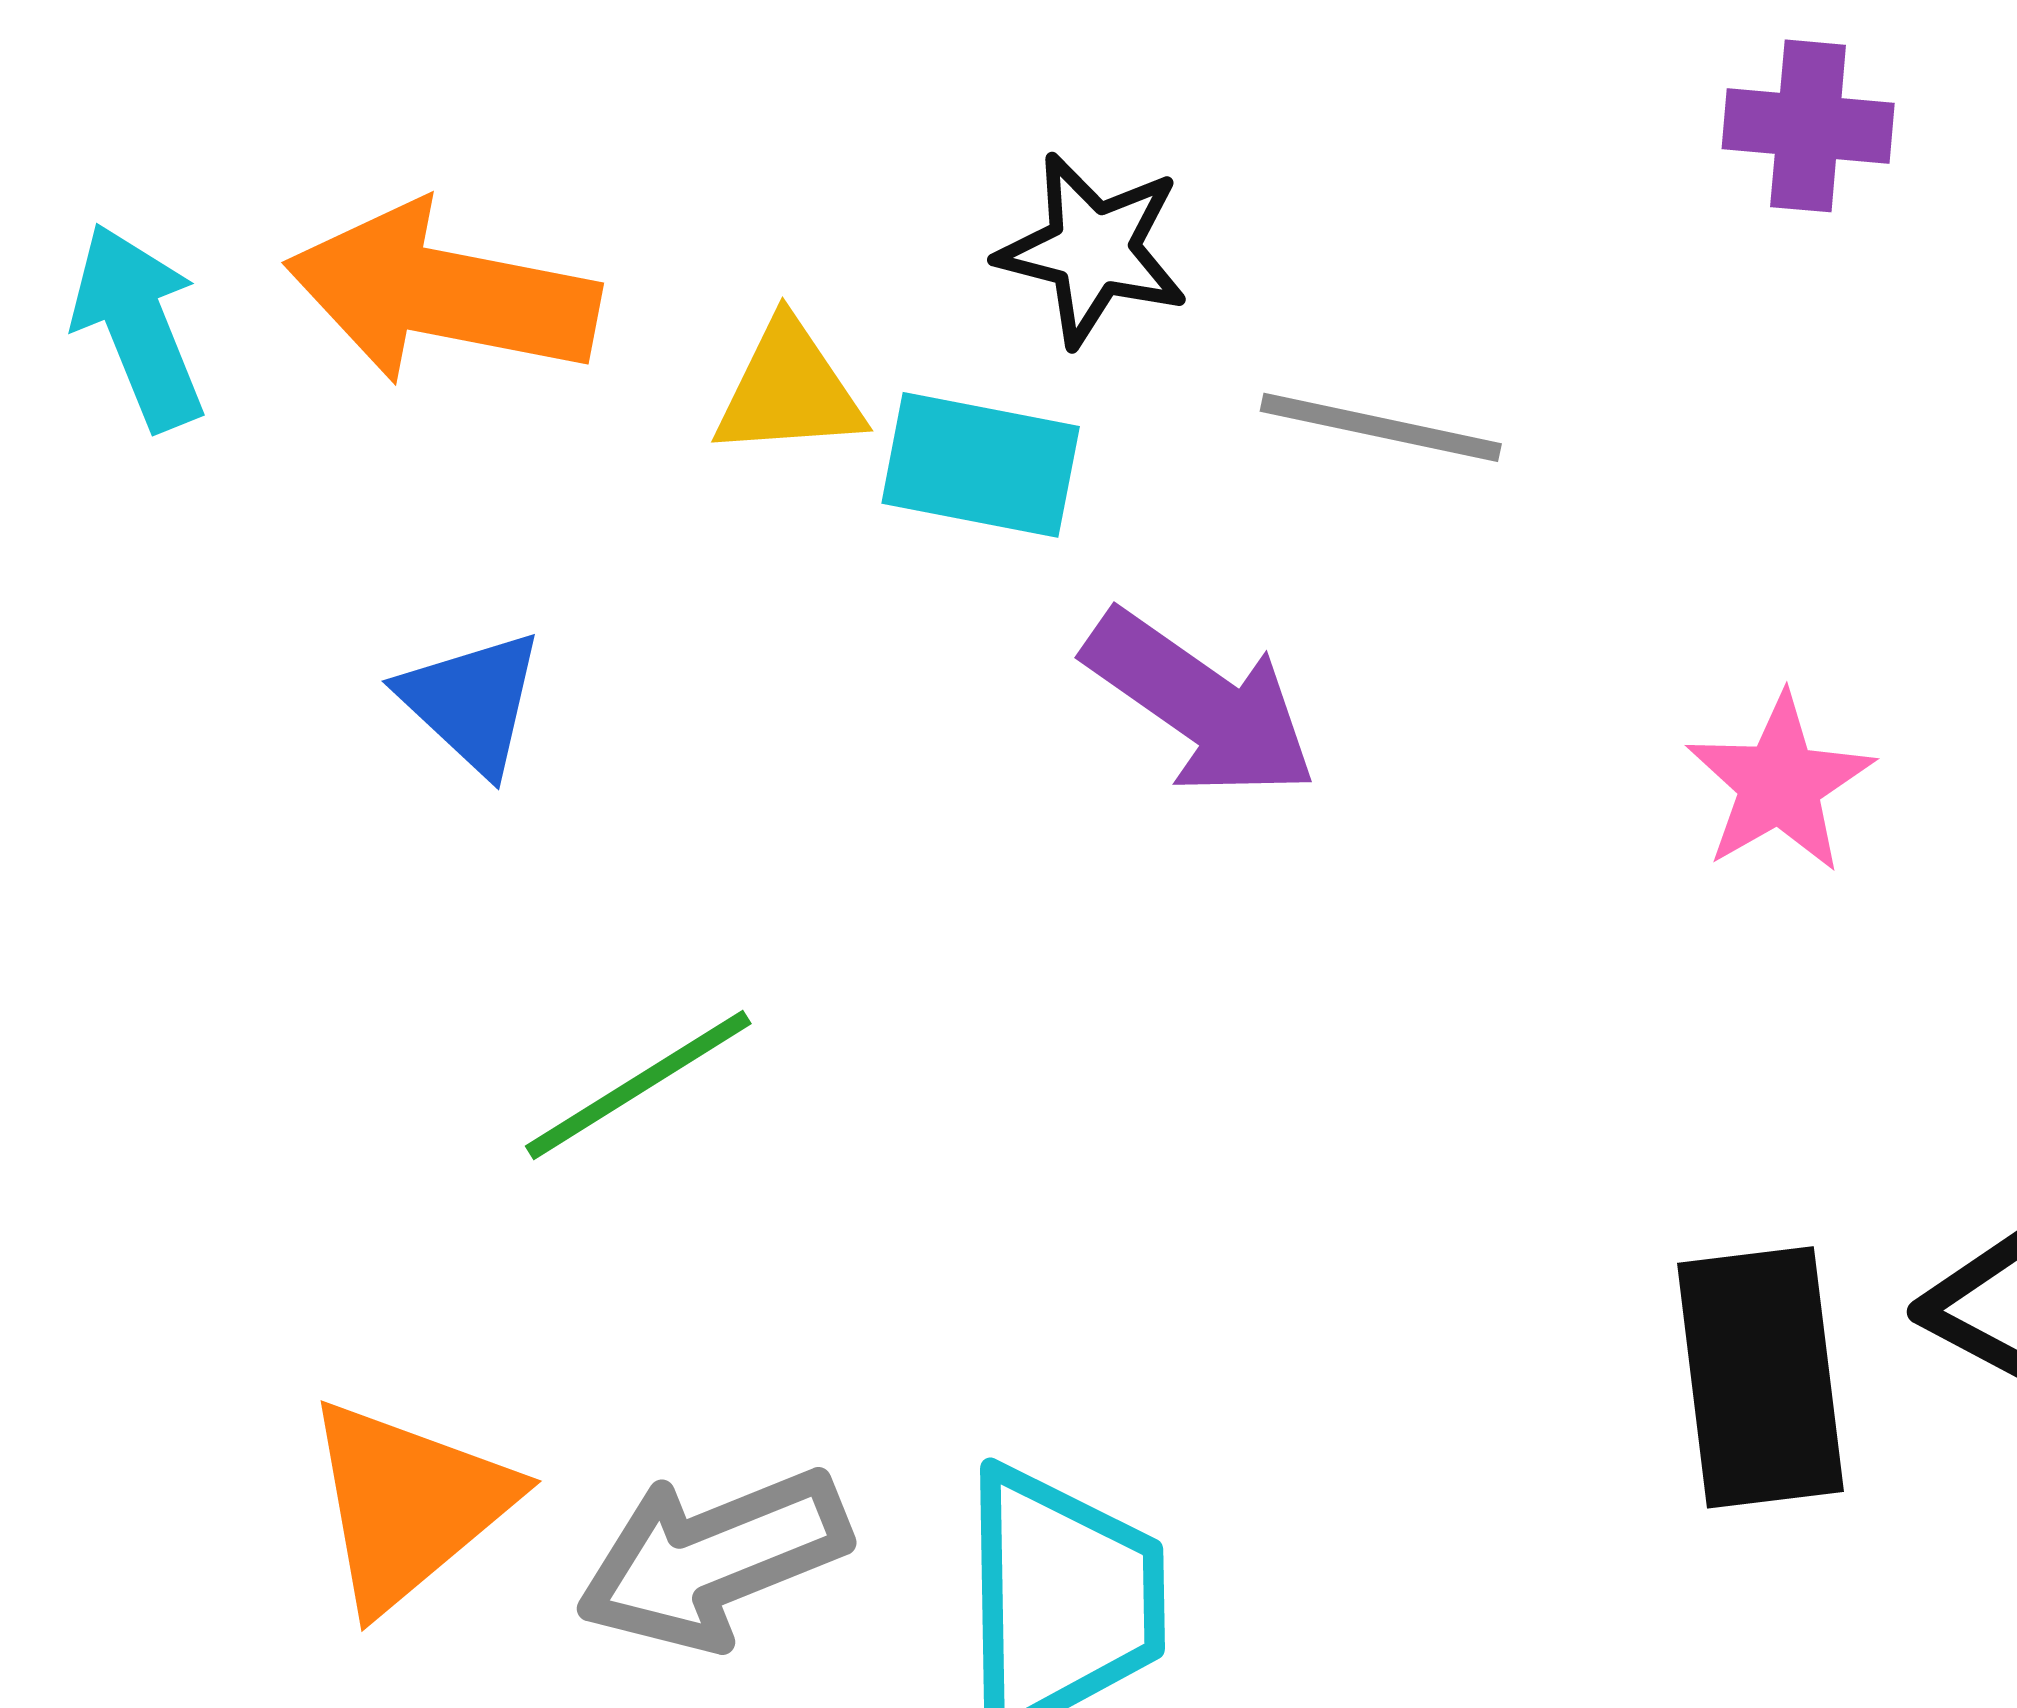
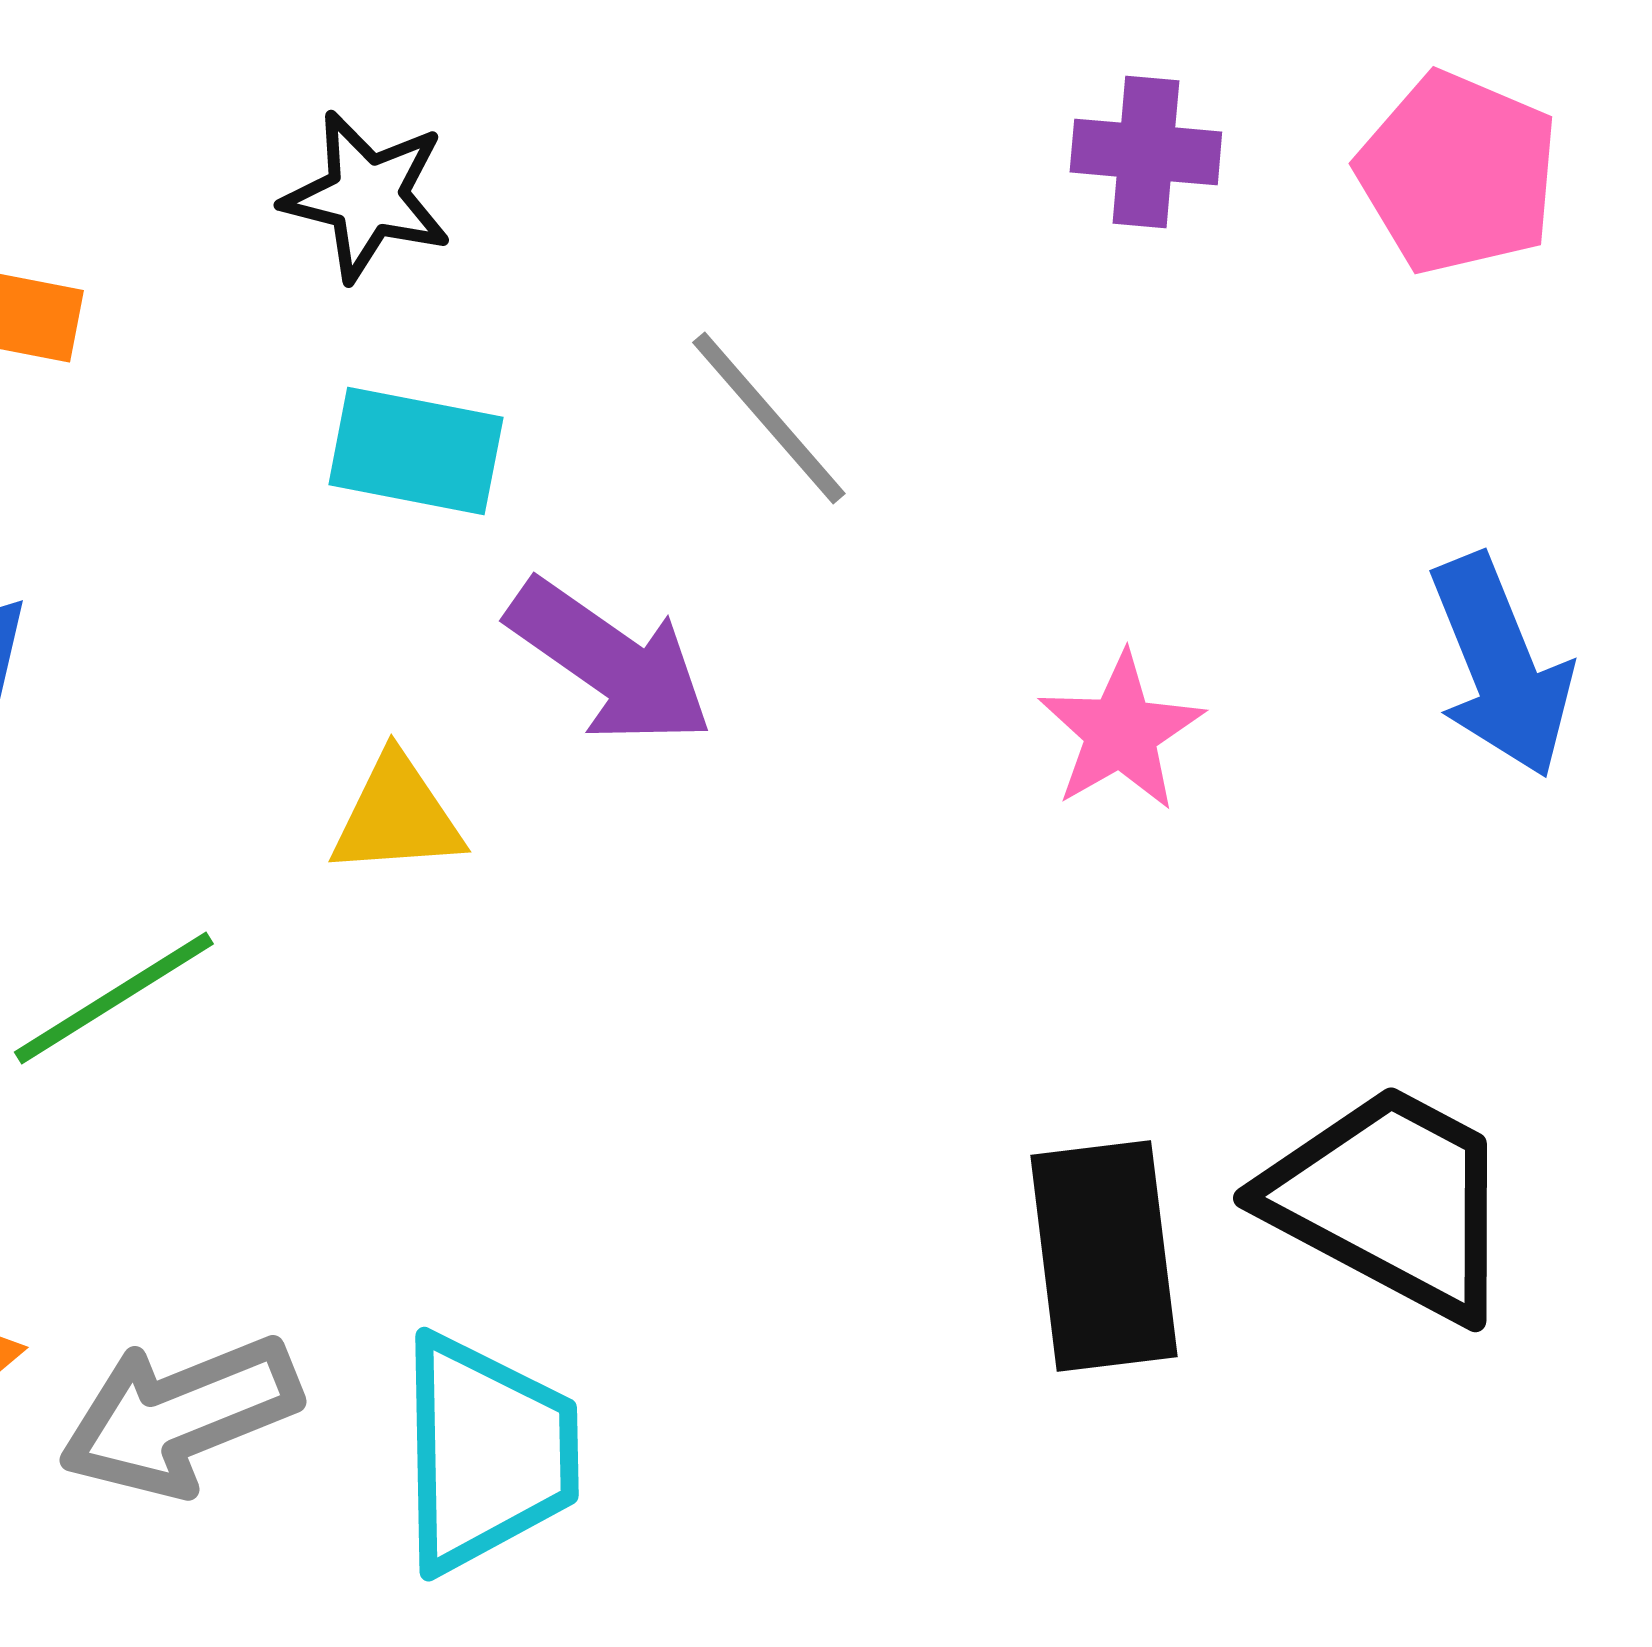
black star: (1093, 250) -> (367, 196), moved
yellow triangle: (789, 390) -> (397, 816), moved
gray line: (1381, 427) -> (769, 418), turned 37

